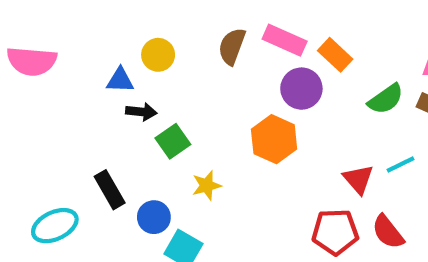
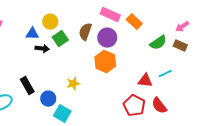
brown semicircle: (232, 46) -> (85, 32), moved
purple circle: (301, 89) -> (107, 38), moved
green square: (173, 141) -> (60, 39), moved
red triangle: (358, 179) -> (145, 81), turned -42
red pentagon: (335, 232) -> (134, 106), turned 30

